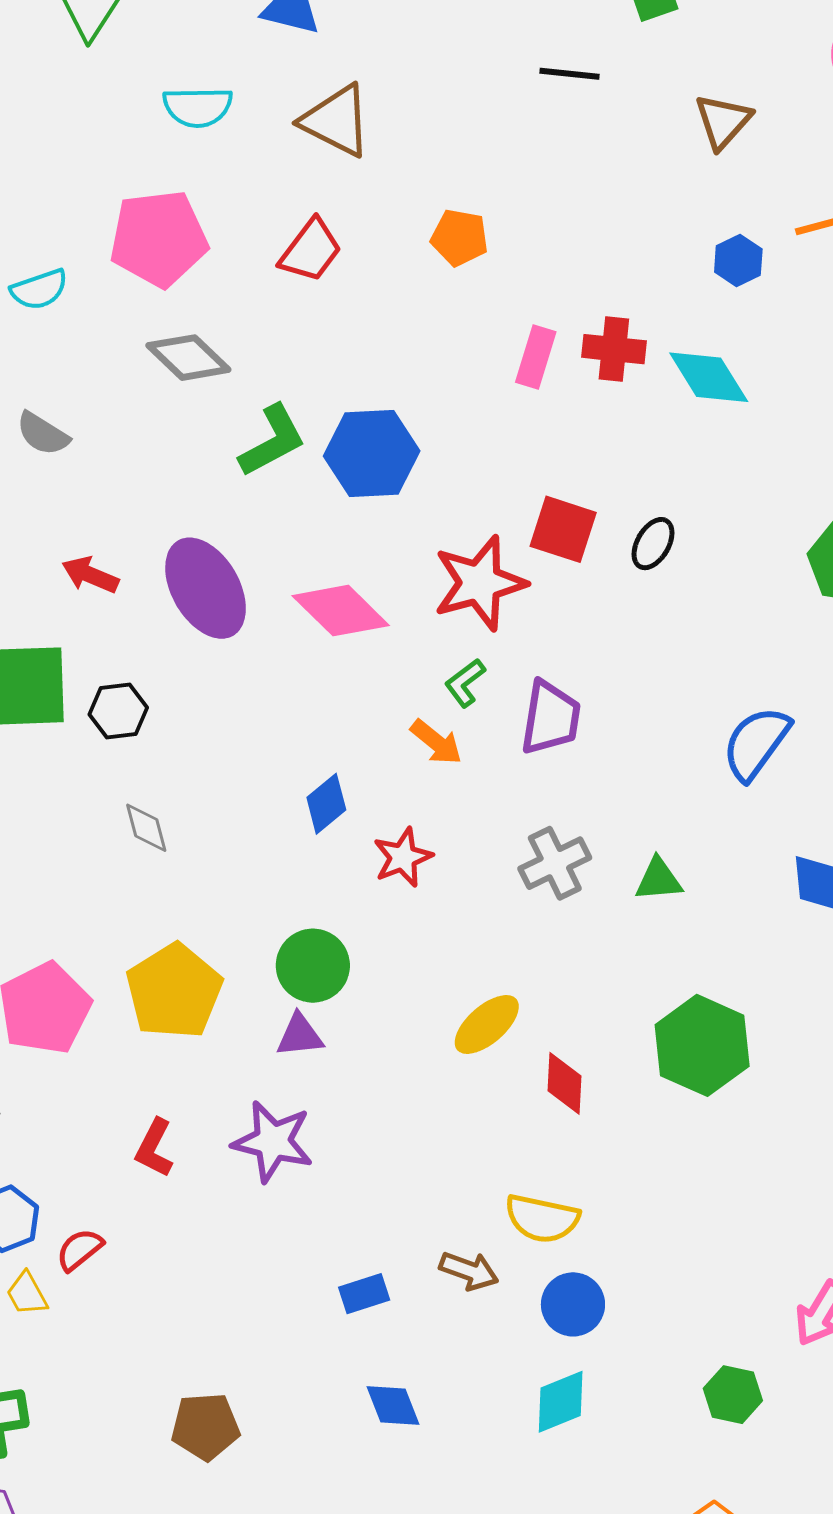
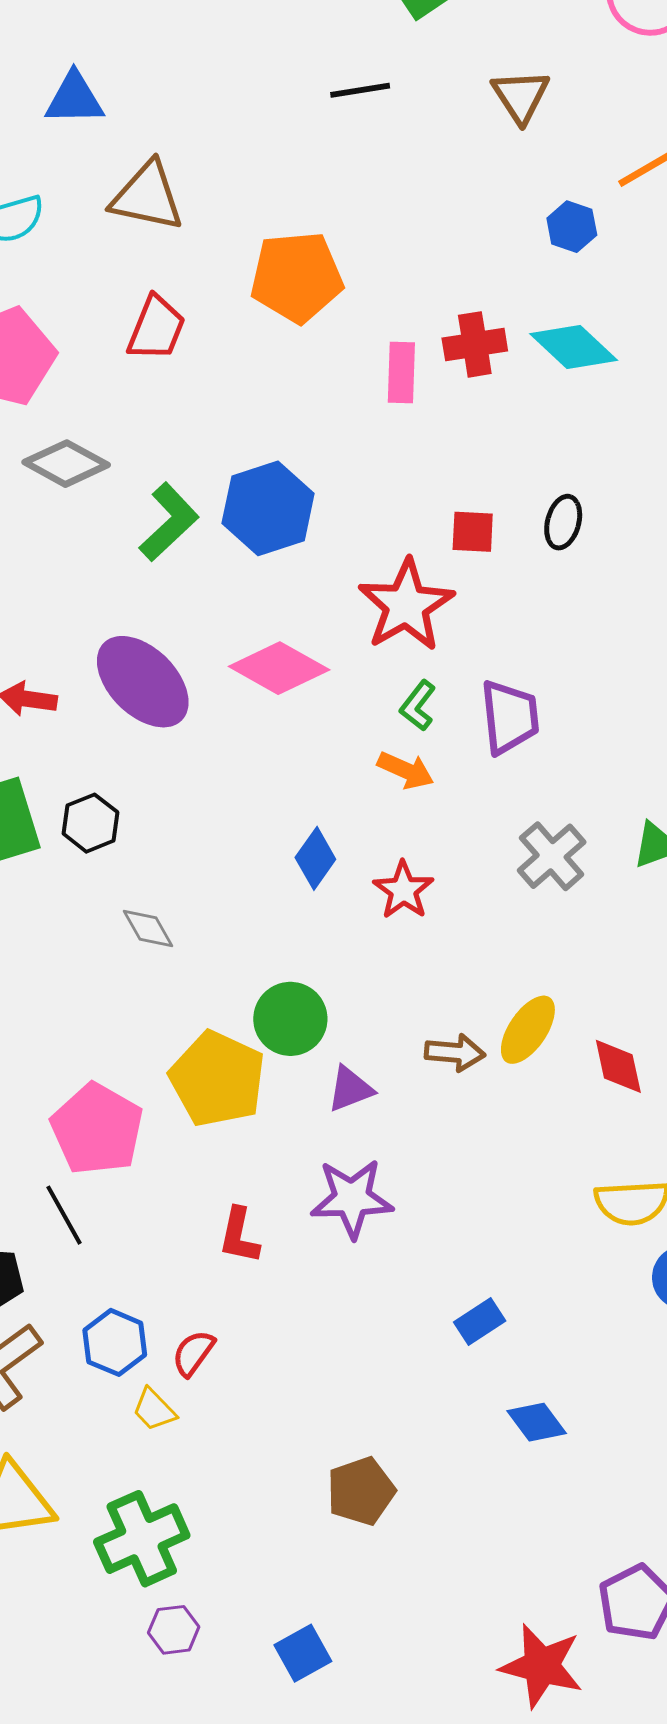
orange pentagon: (460, 238) -> (297, 277), size x1.6
red square: (563, 529) -> (473, 532), size x0.7
green circle: (313, 966) -> (290, 1019), moved
brown arrow: (469, 1271) -> (455, 1053), moved

